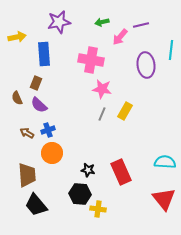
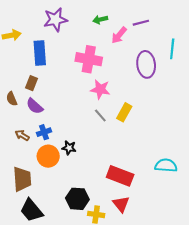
gray line: (102, 114) -> (100, 115), turned -64
black star: (88, 170) -> (69, 148), moved
red rectangle: (121, 172) -> (120, 176), turned -45
red triangle: (164, 199) -> (121, 204), moved, size x0.7

